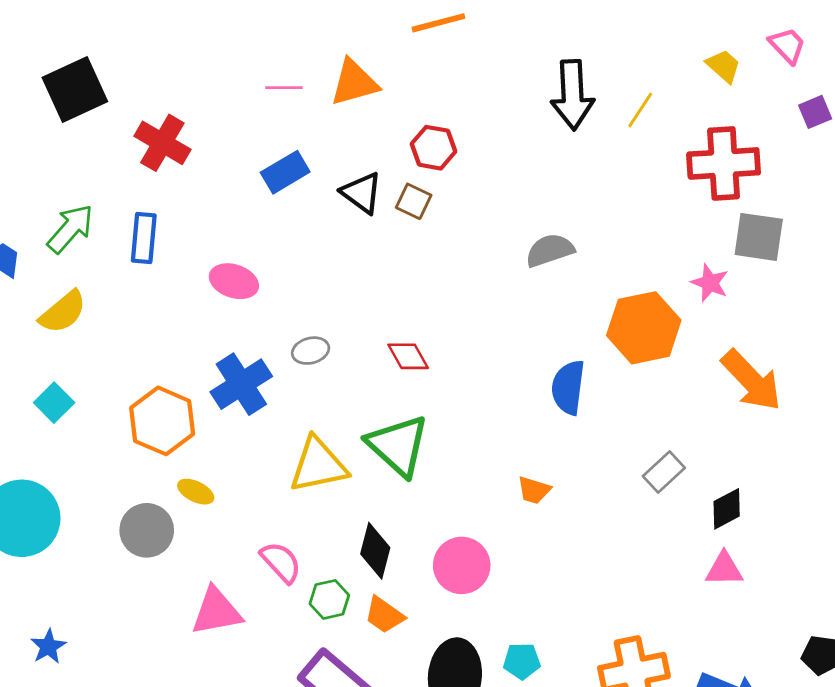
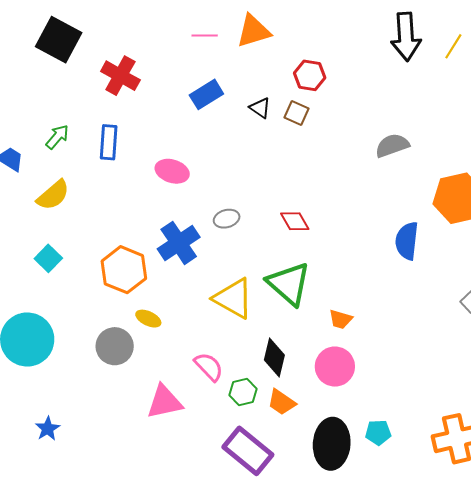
black square: (75, 90) -> (59, 40), turned -36
black triangle: (362, 193) -> (260, 108), size x0.7
green arrow: (70, 229) -> (57, 137), size x0.7
yellow triangle: (318, 465) -> (233, 298), turned 42
orange trapezoid: (534, 490) -> (341, 319), moved

